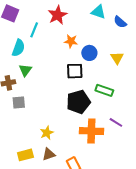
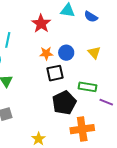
red star: (57, 15) -> (41, 24), moved
orange star: (71, 41) -> (46, 53), moved
purple line: (116, 122) -> (106, 102), moved

